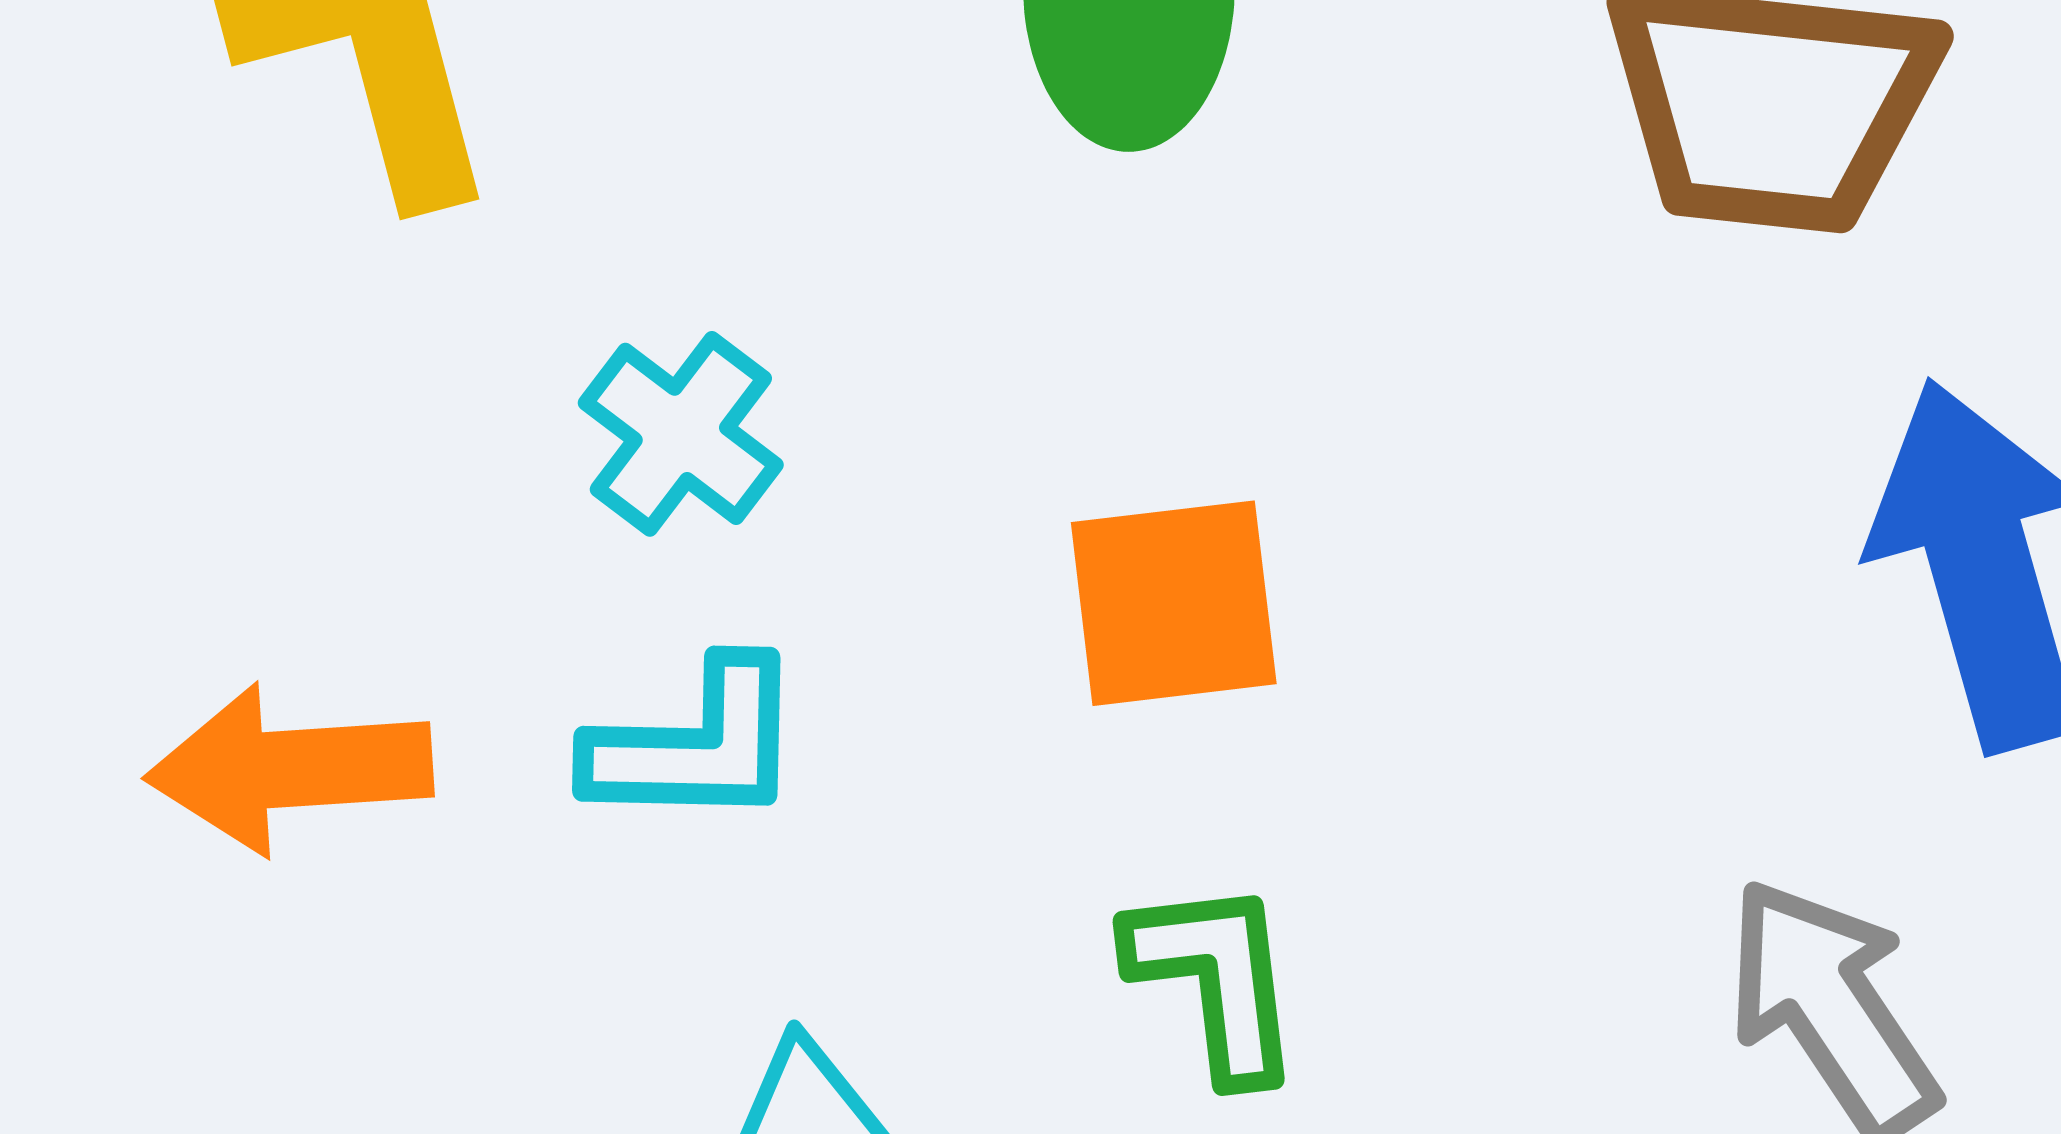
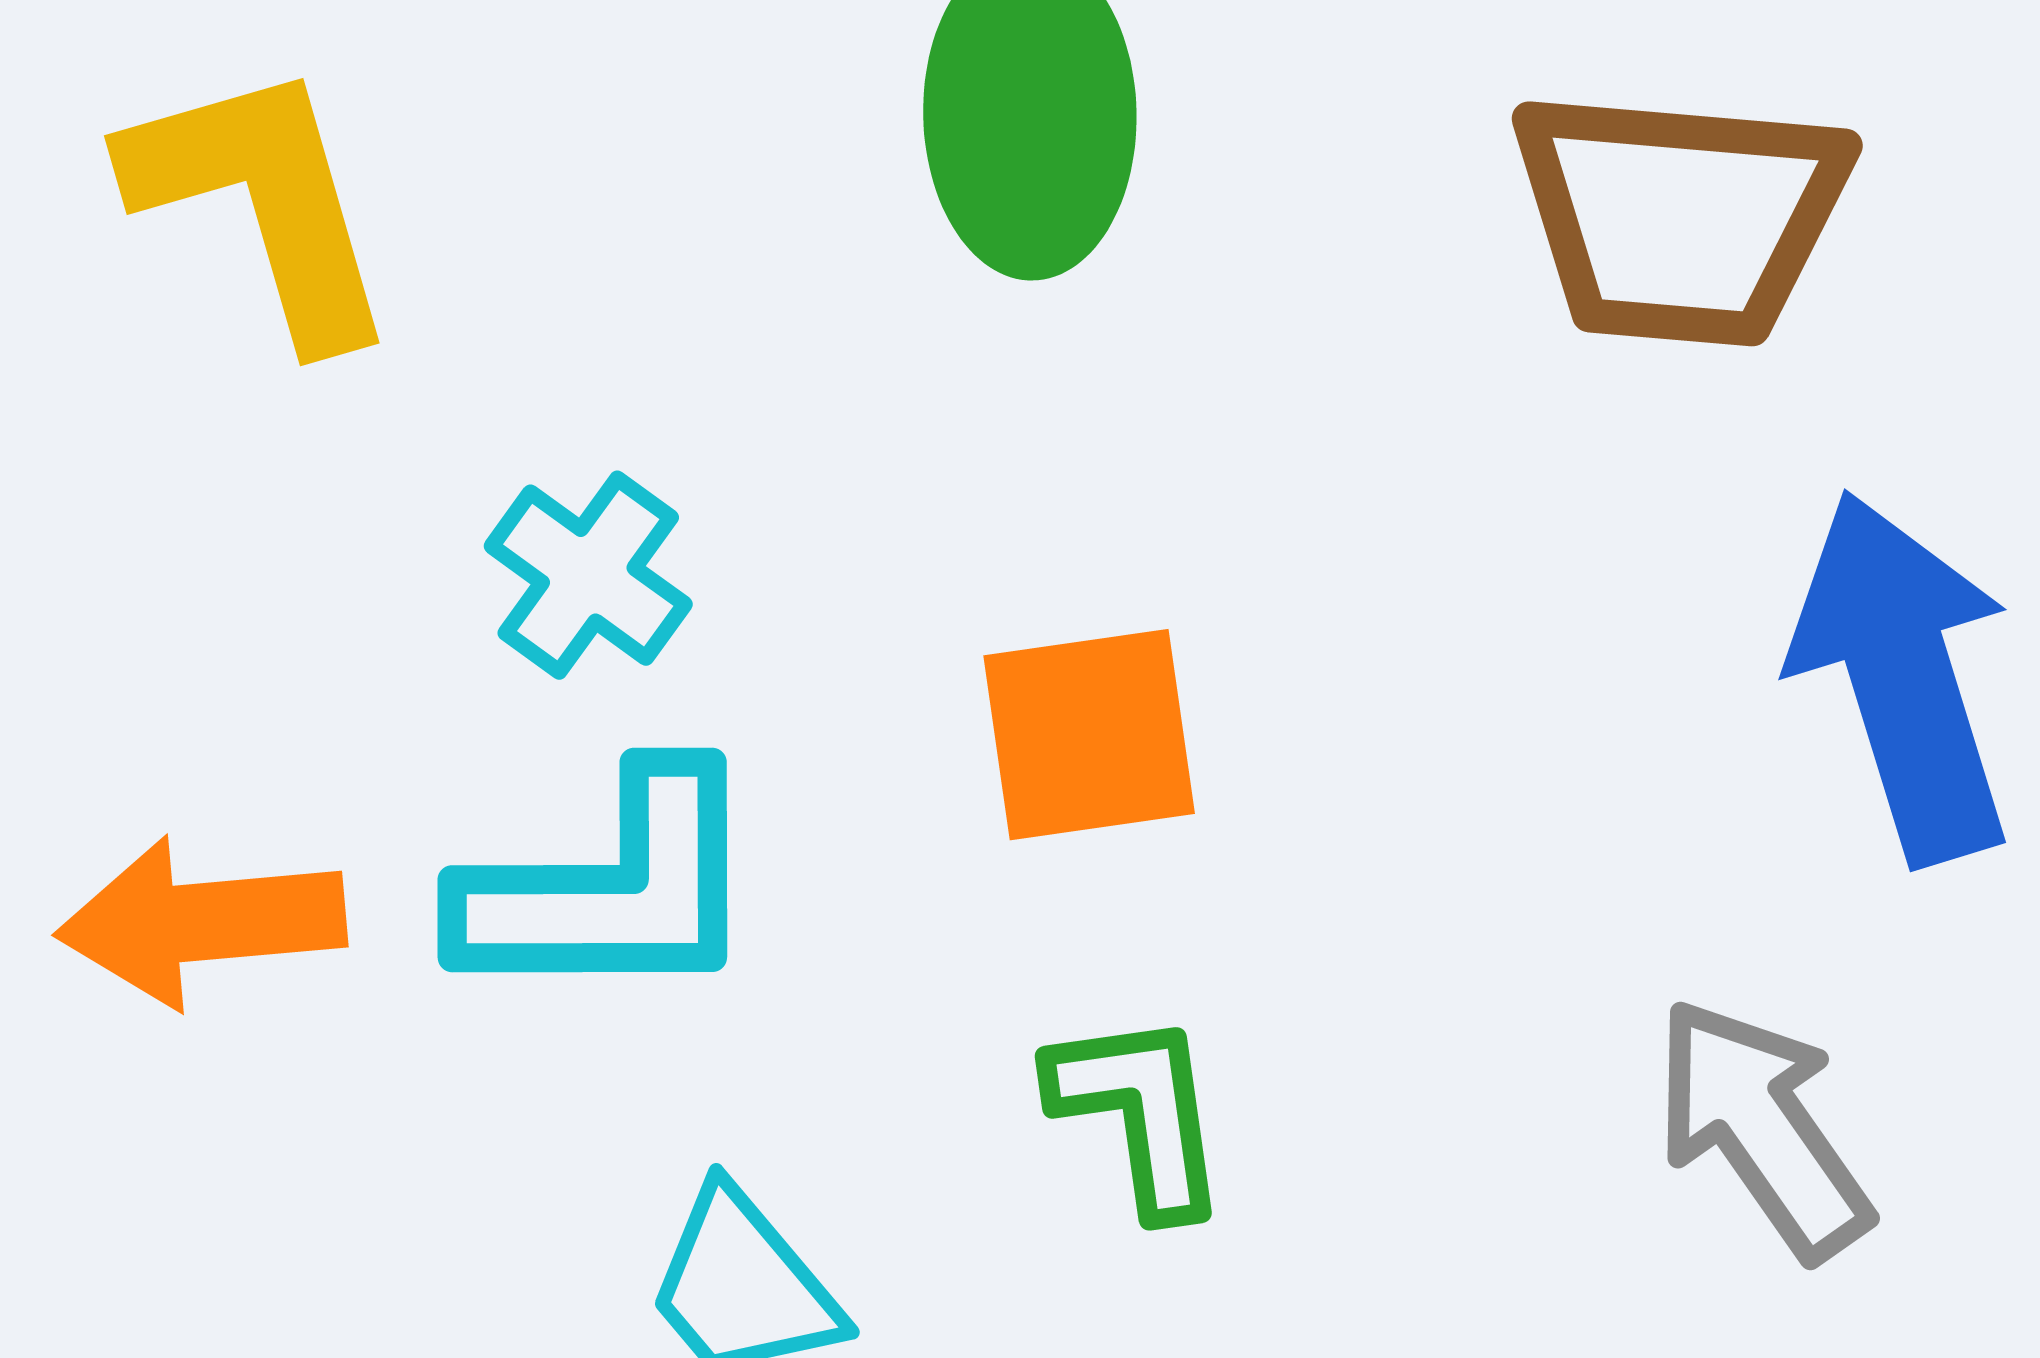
cyan L-shape: (696, 745) -> (611, 888), size x1.4

